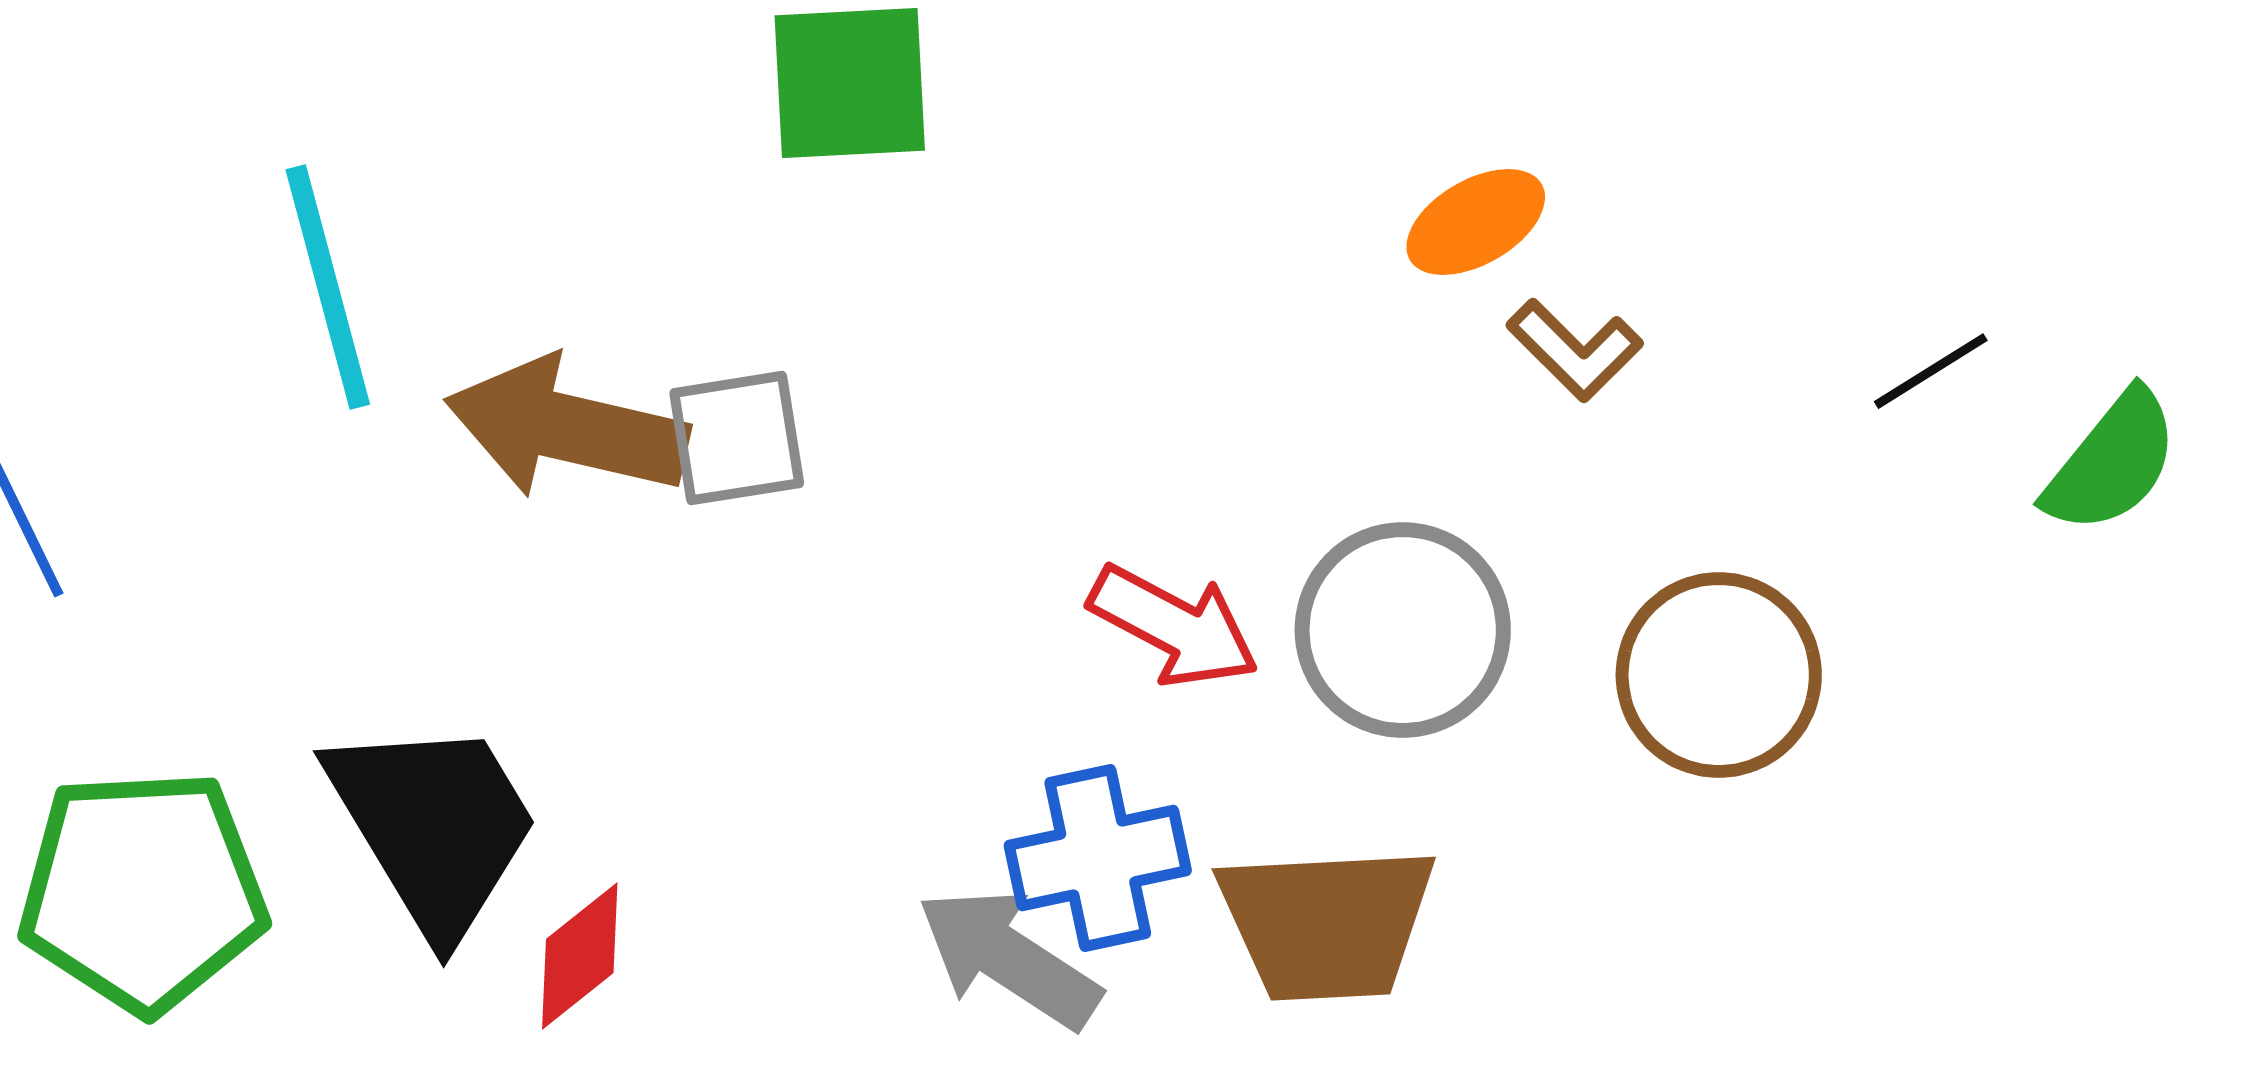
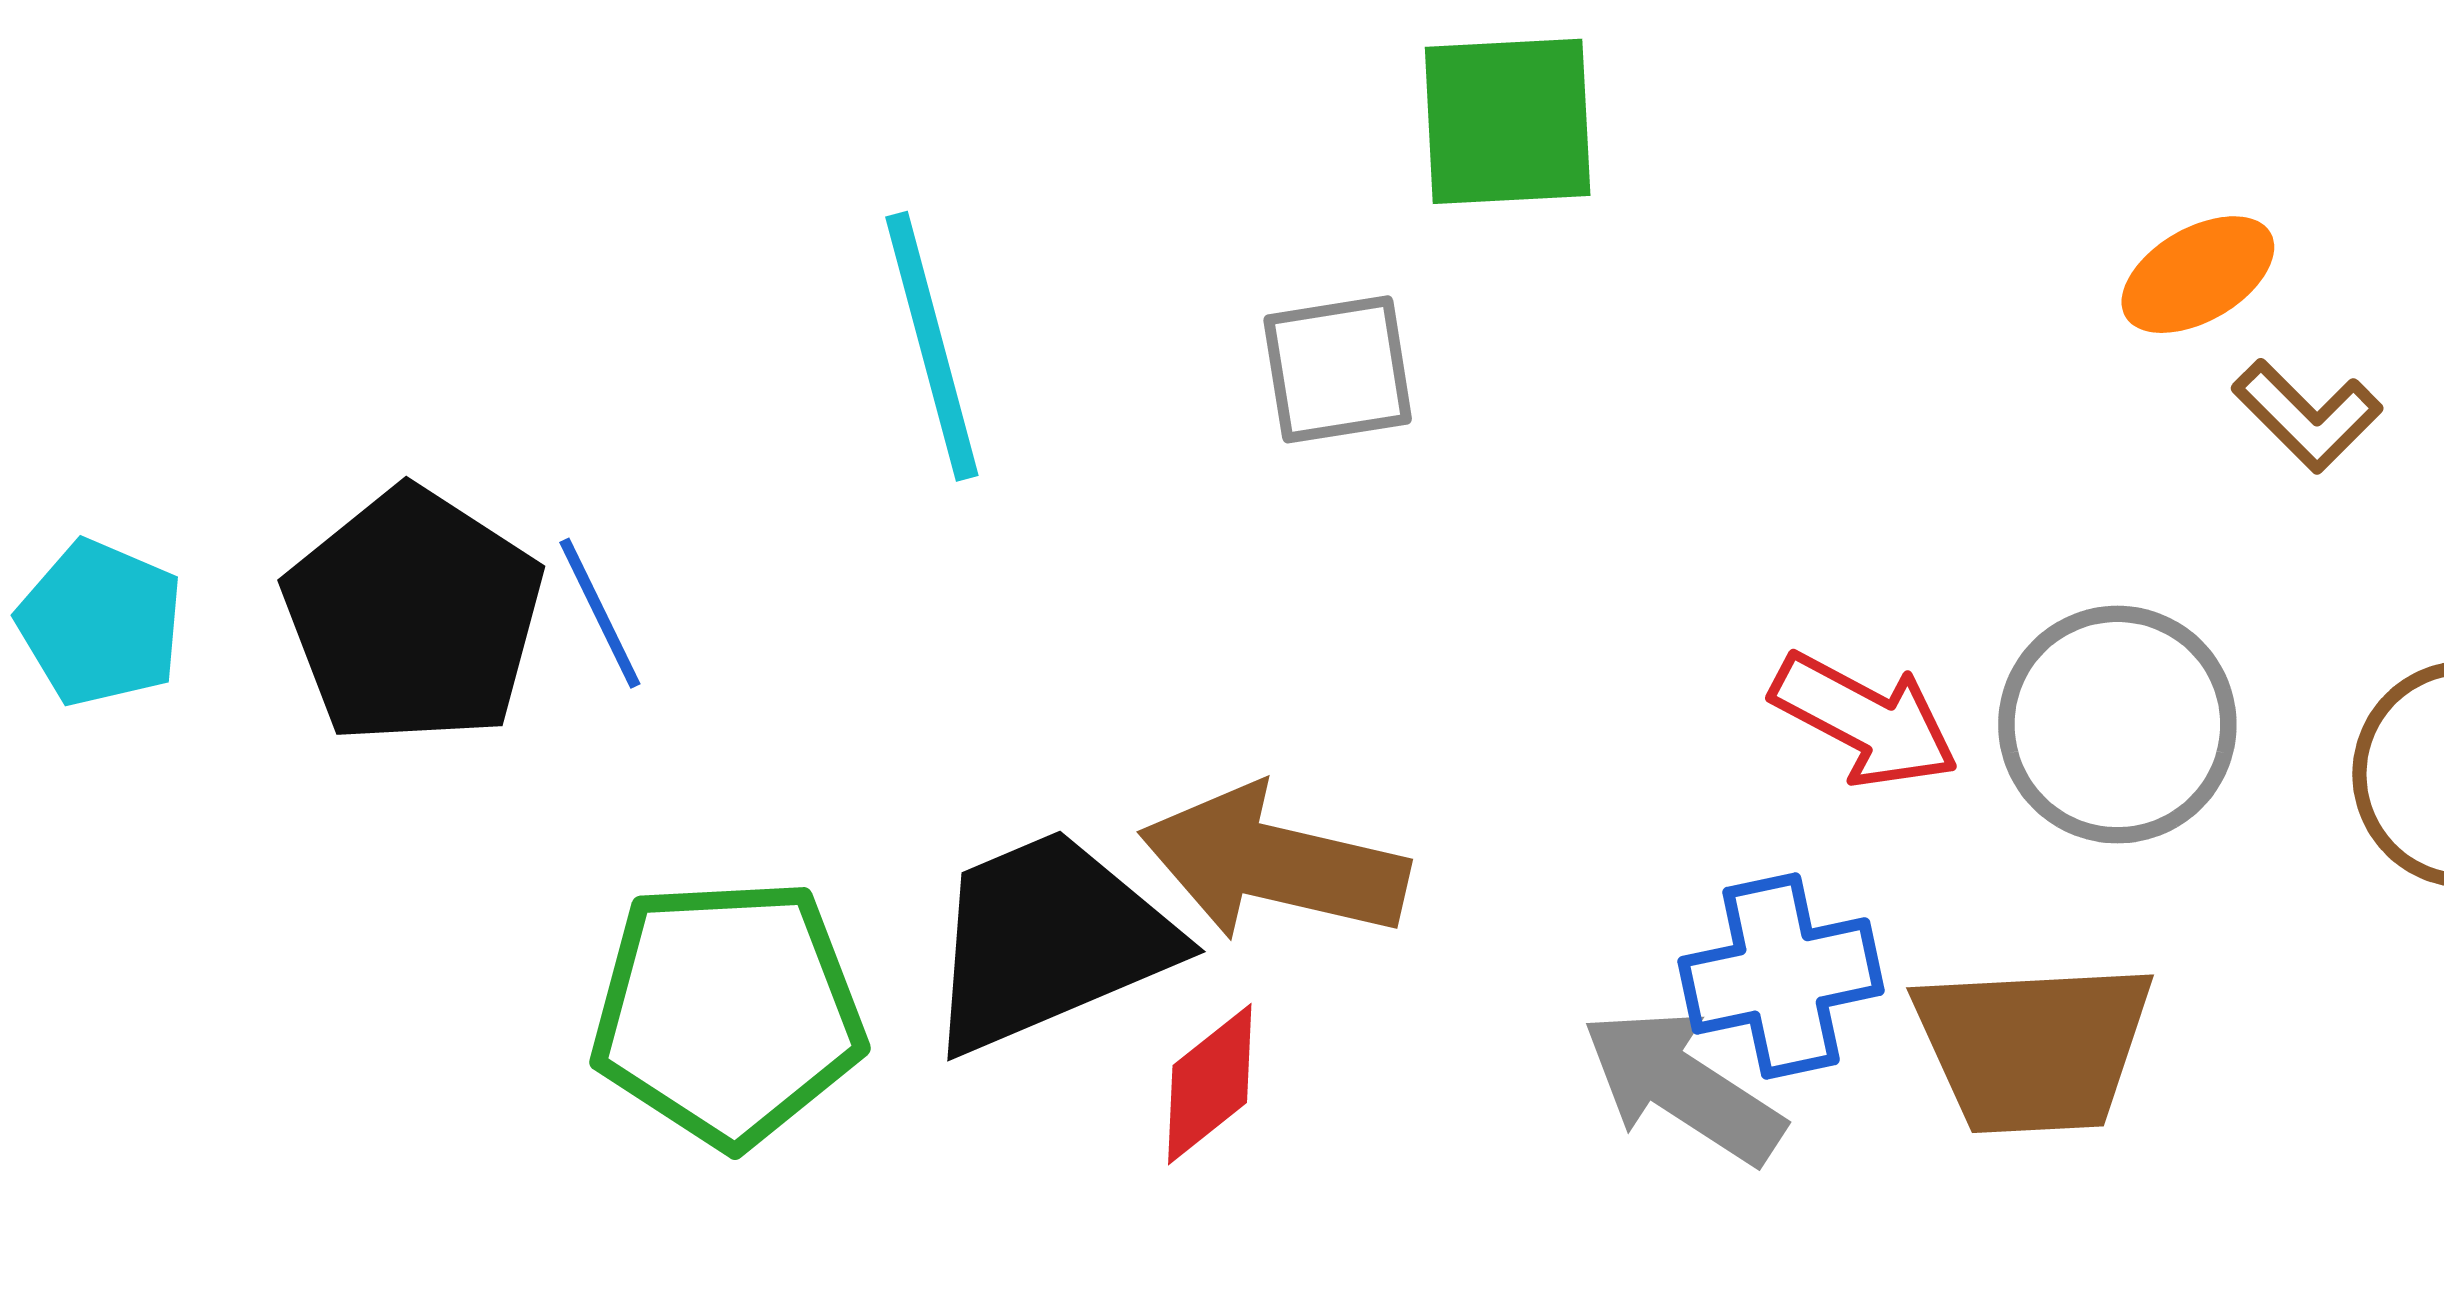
brown arrow: (567, 428) -> (1274, 863), moved
gray square: (737, 438) -> (1338, 369), moved
black trapezoid: (434, 826) -> (1049, 941), turned -82

